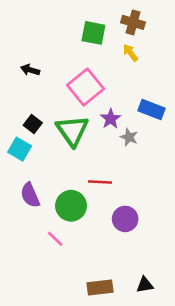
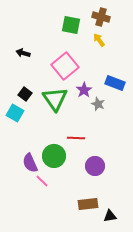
purple semicircle: (30, 195) -> (30, 163), moved
brown rectangle: (100, 288) -> (88, 204), moved

